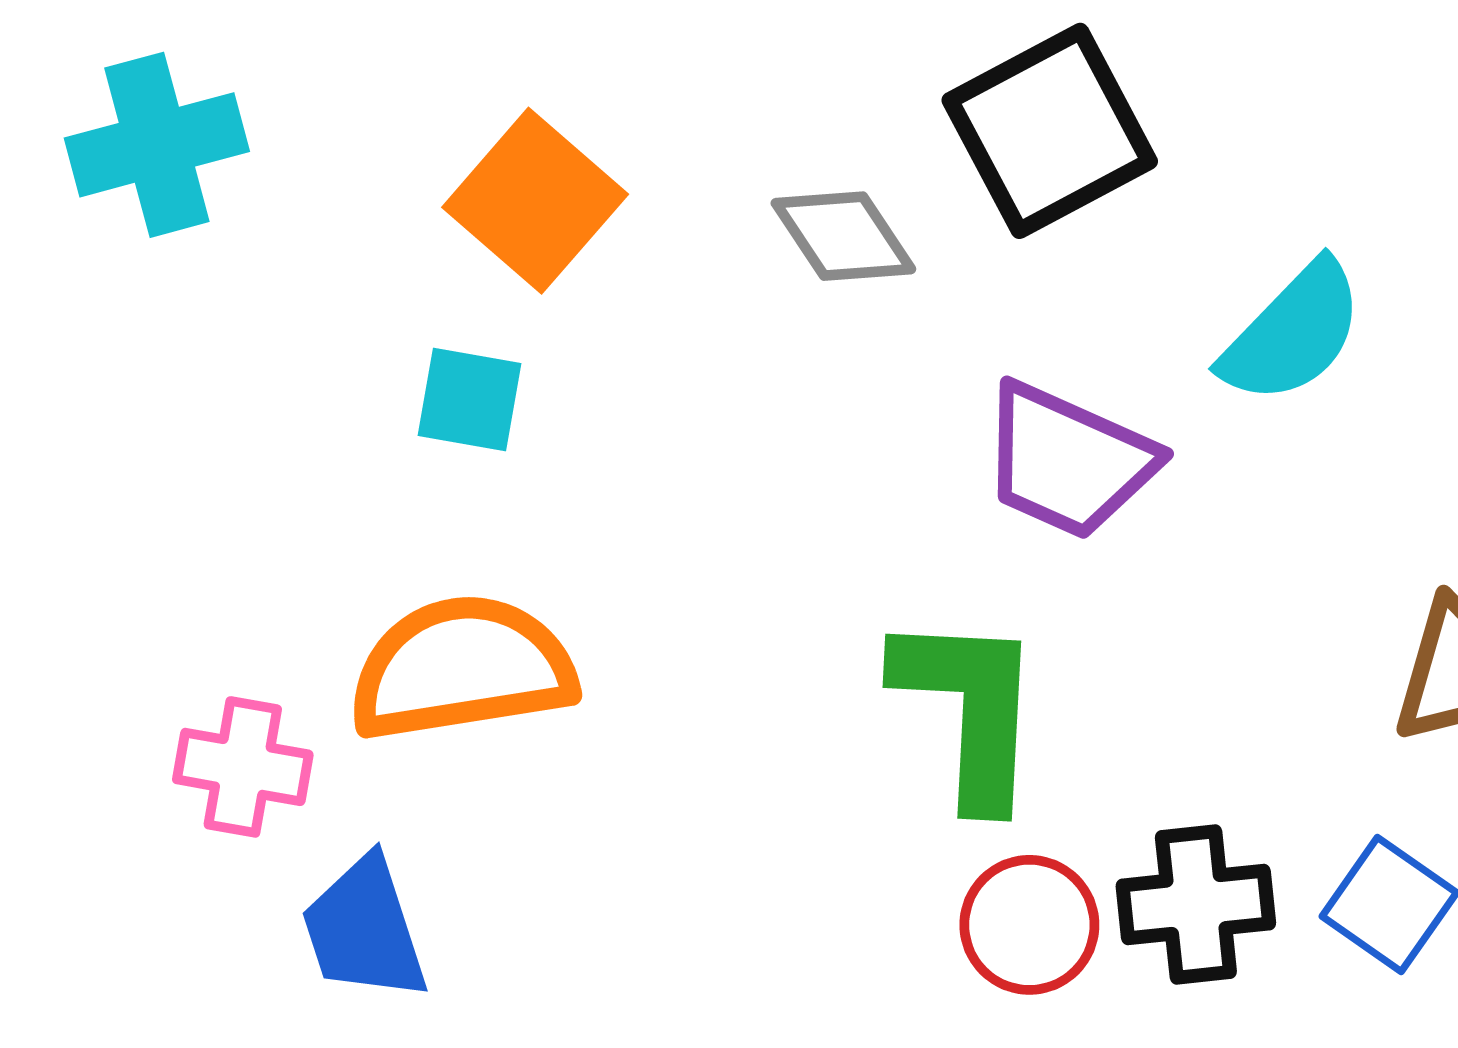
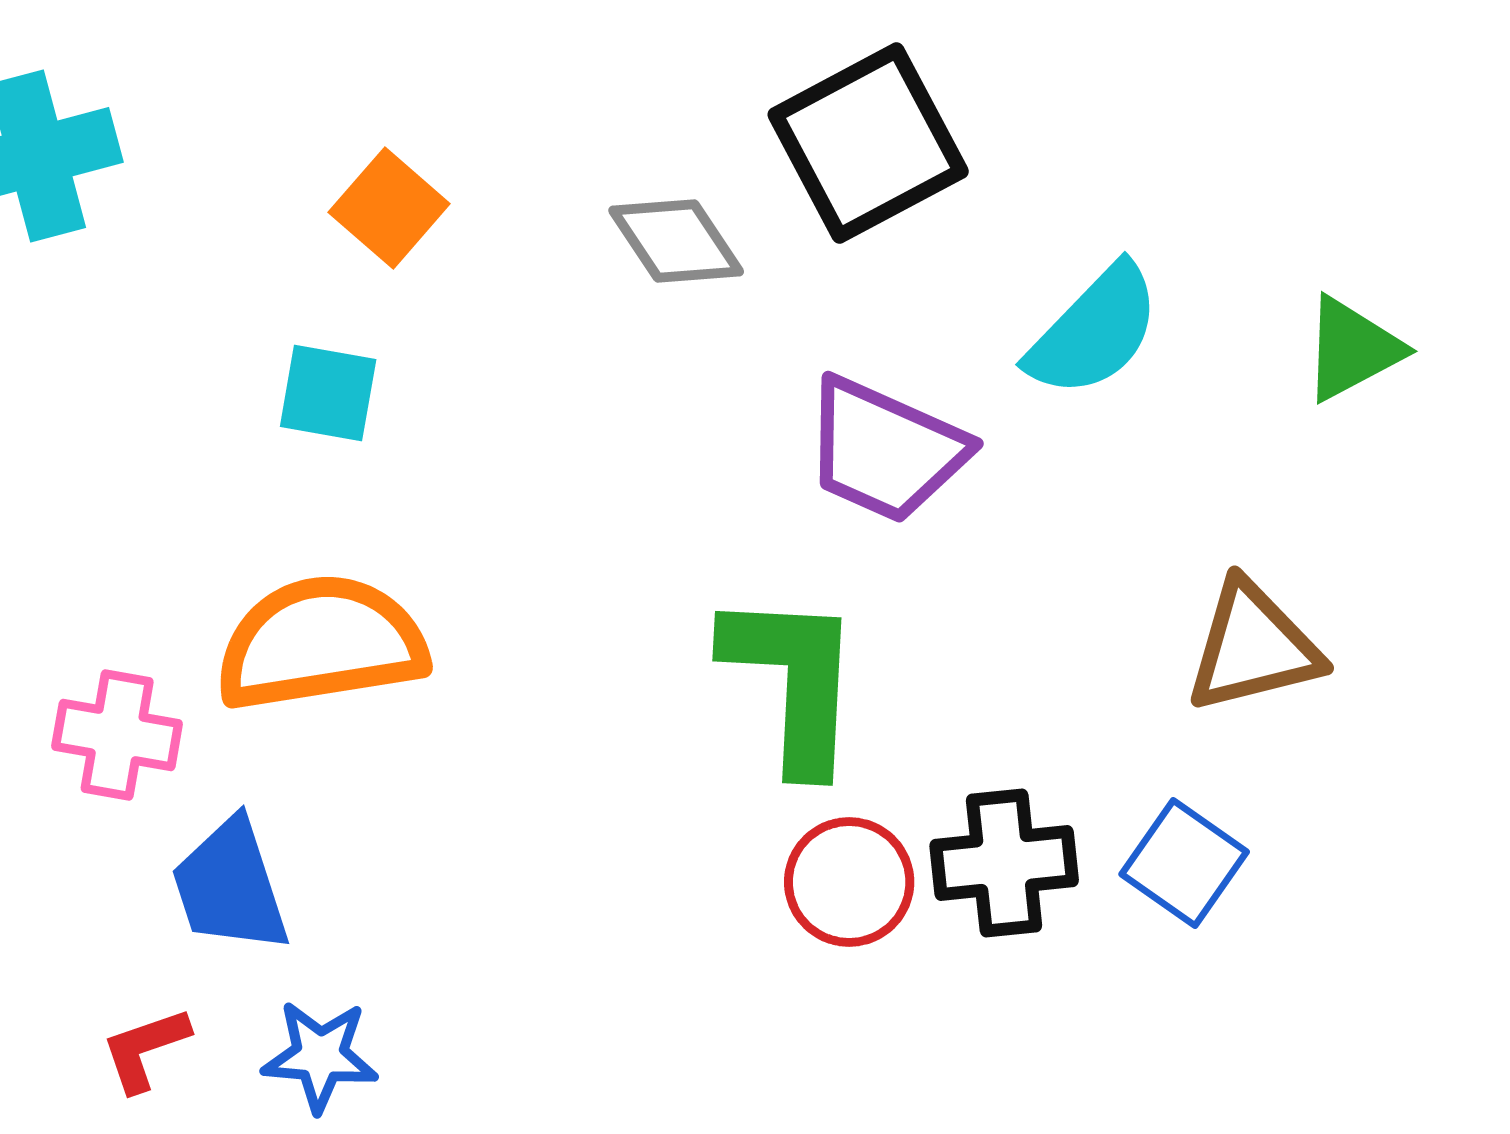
orange square: (535, 201) -> (389, 208), size x0.7

